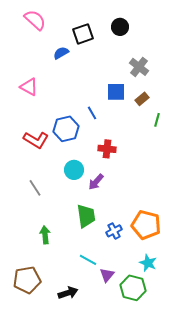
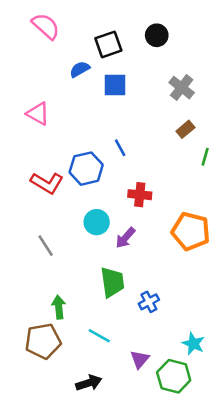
blue square: (116, 92) -> (115, 85), moved
orange pentagon: (146, 225) -> (191, 231), moved
cyan line: (88, 260) -> (99, 336), moved
brown pentagon: (27, 280) -> (43, 341), moved

